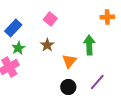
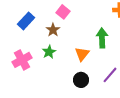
brown star: (47, 45) -> (53, 30), moved
green star: (18, 48) -> (49, 52), moved

